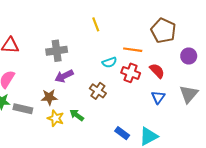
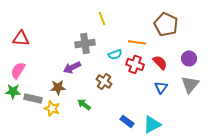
gray cross: (57, 51) -> (85, 43), moved
purple circle: (189, 56) -> (189, 58), moved
yellow star: (56, 118) -> (52, 108), moved

